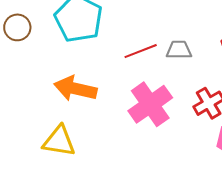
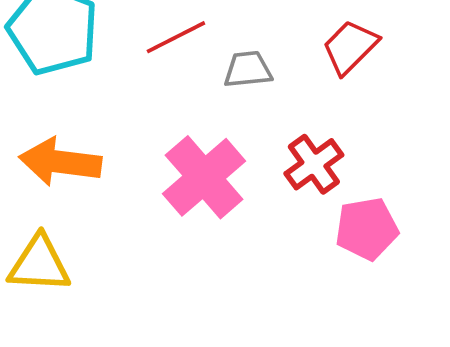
red line: (141, 51) -> (176, 37), moved

